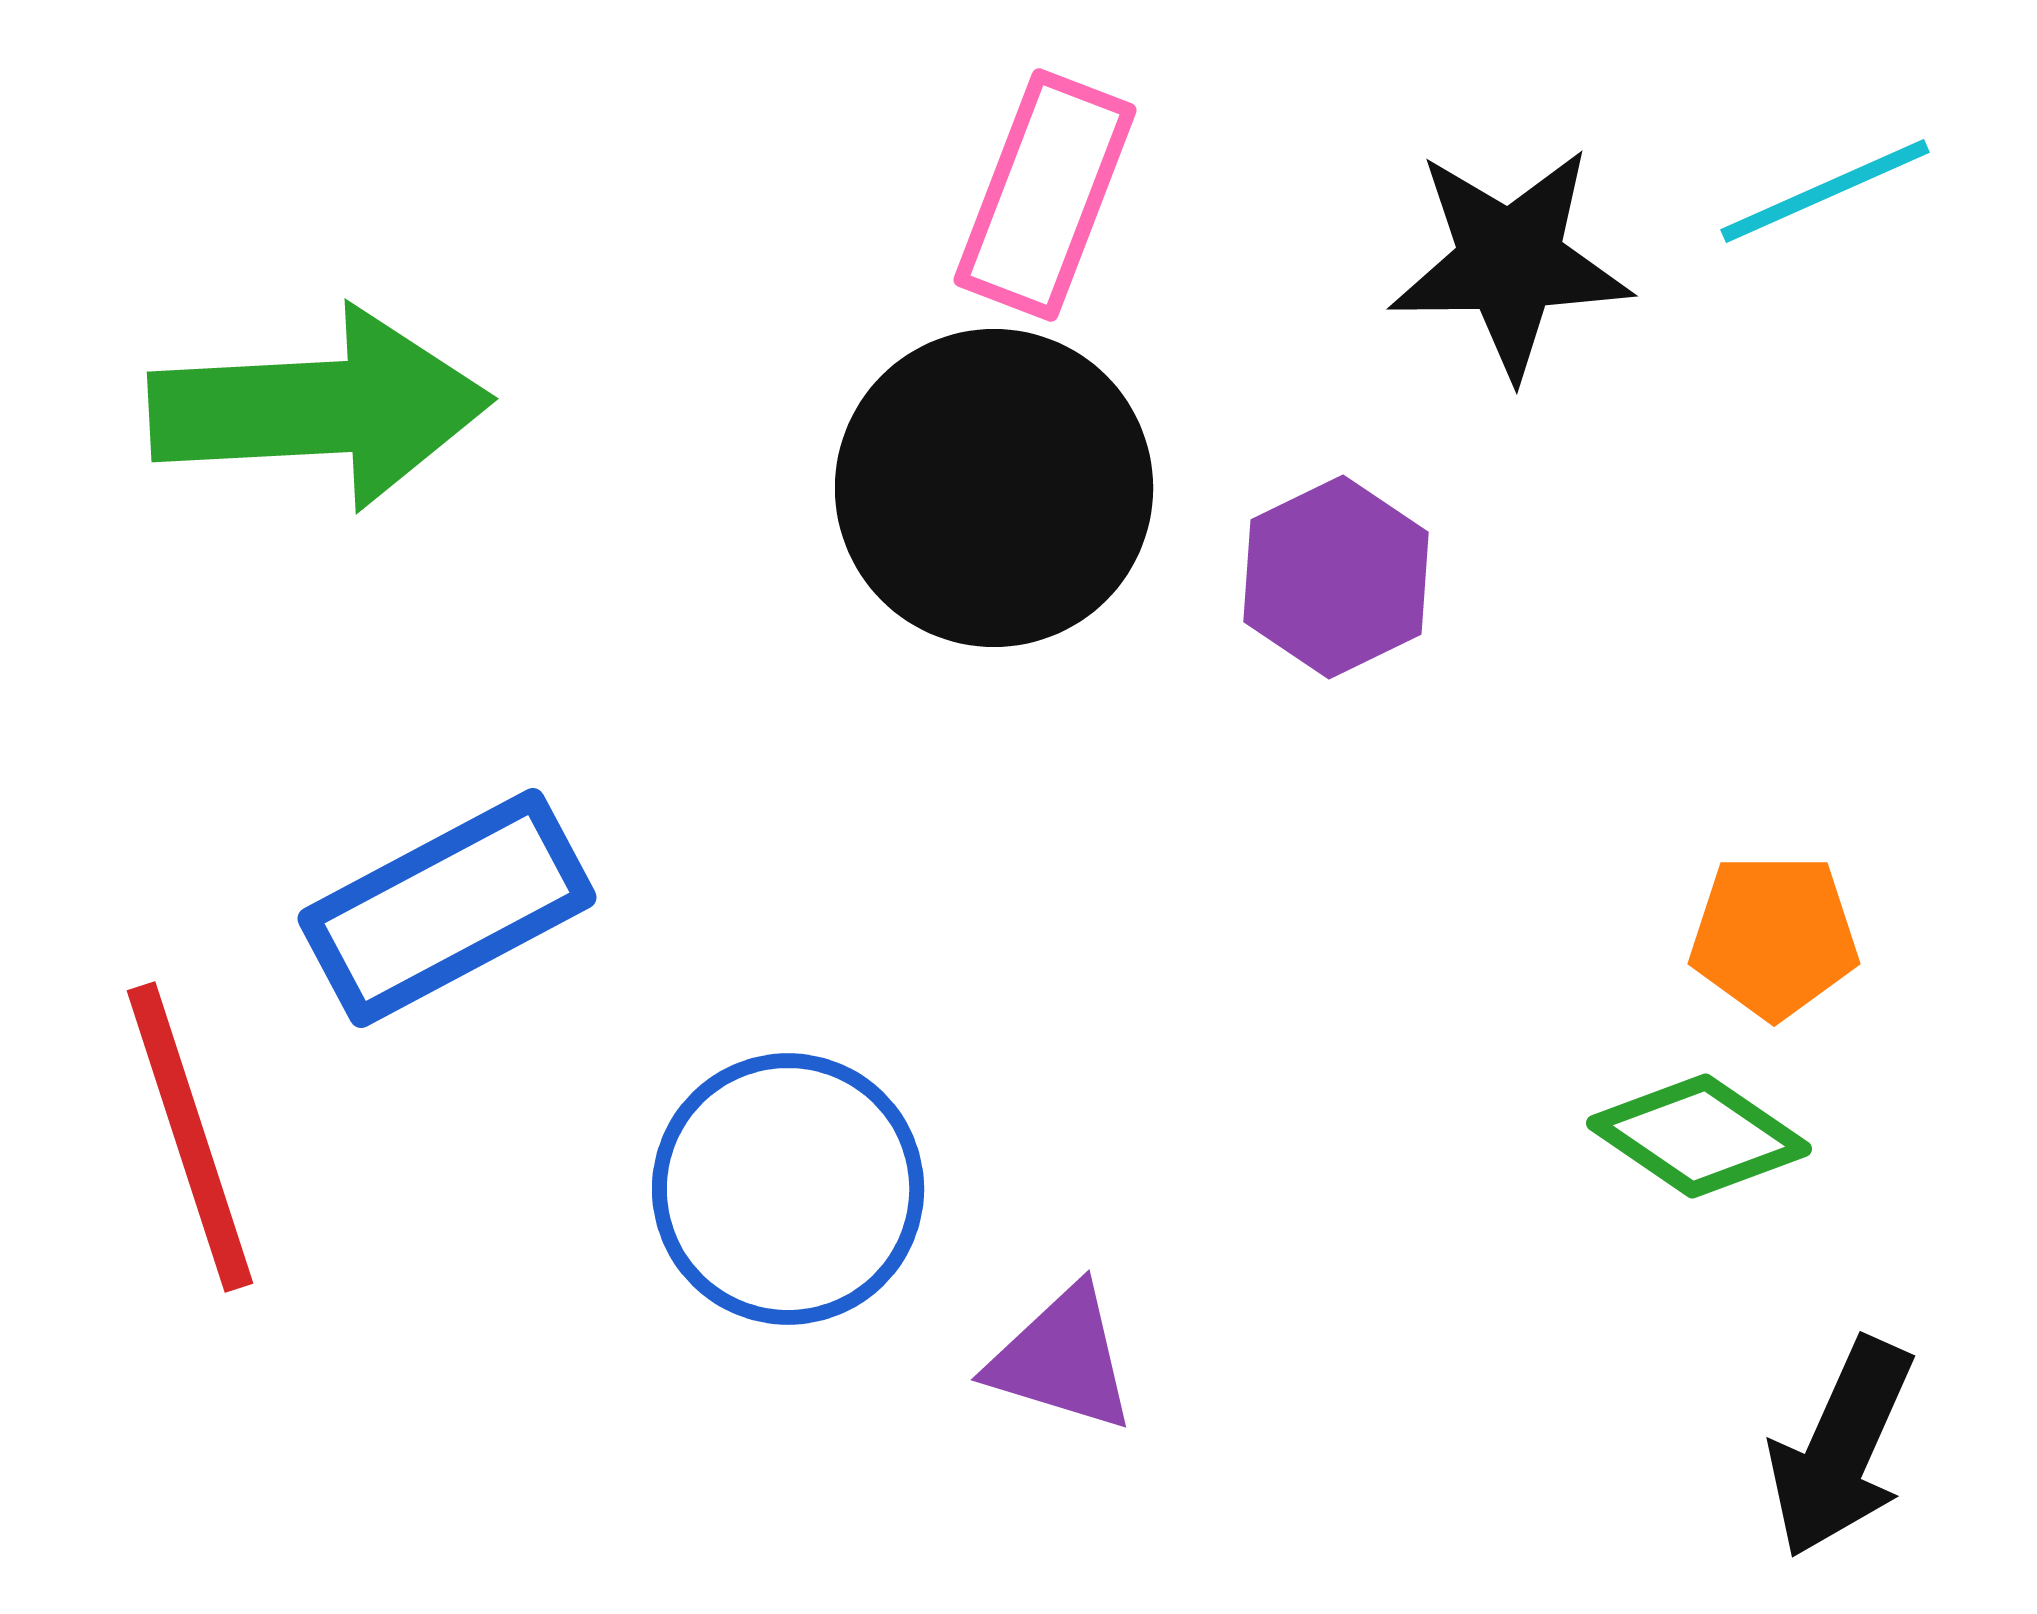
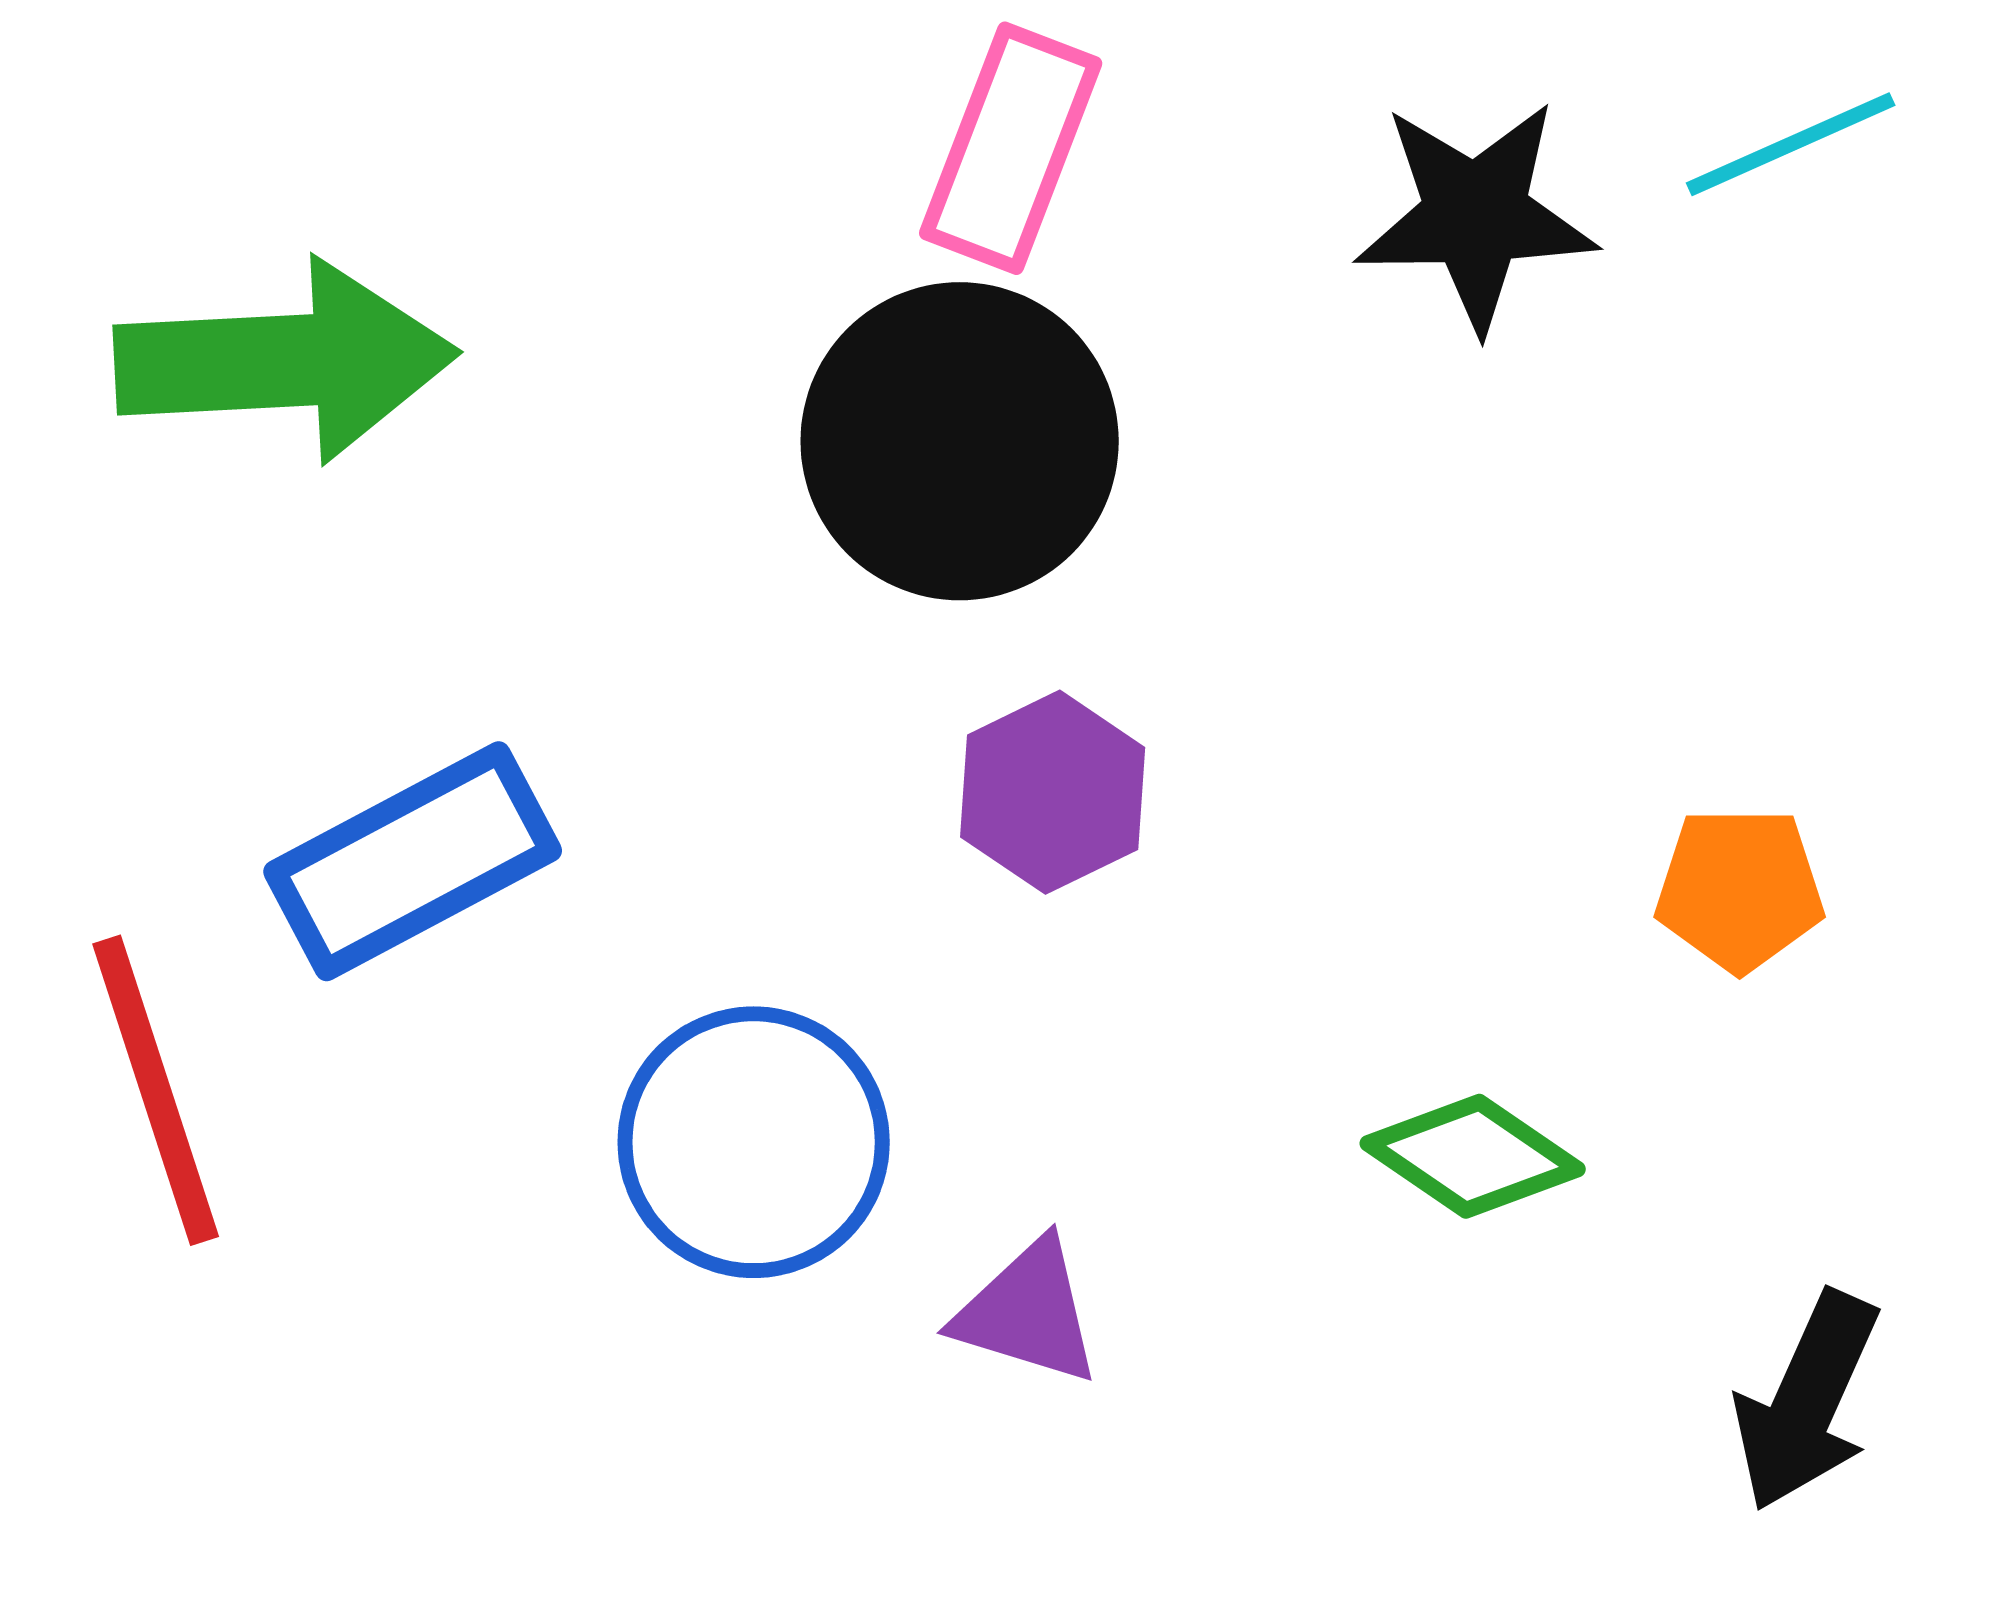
purple hexagon: (1336, 577) -> (1053, 792), moved
green diamond: (1699, 1136) -> (1473, 1156), moved

